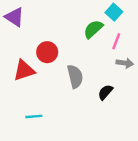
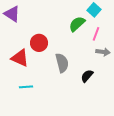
red triangle: (24, 70) -> (20, 58), turned 42
cyan line: (34, 116) -> (26, 87), moved

